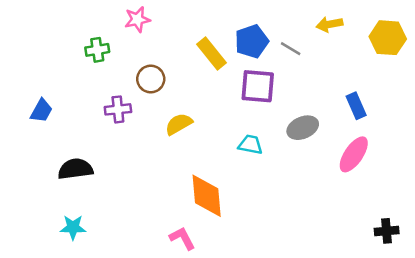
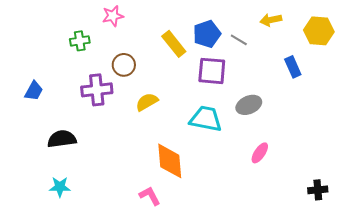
blue rectangle: (356, 106) -> (293, 67), moved
purple cross: (118, 109) -> (97, 90), size x1.4
cyan trapezoid: (250, 145) -> (206, 119), size x1.6
pink ellipse: (354, 154) -> (260, 153), moved, size x0.7

